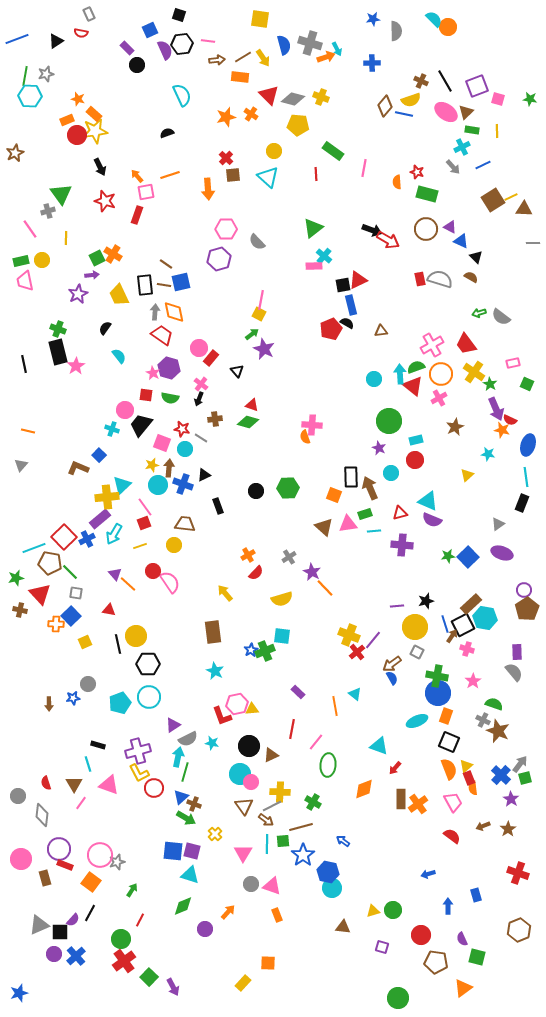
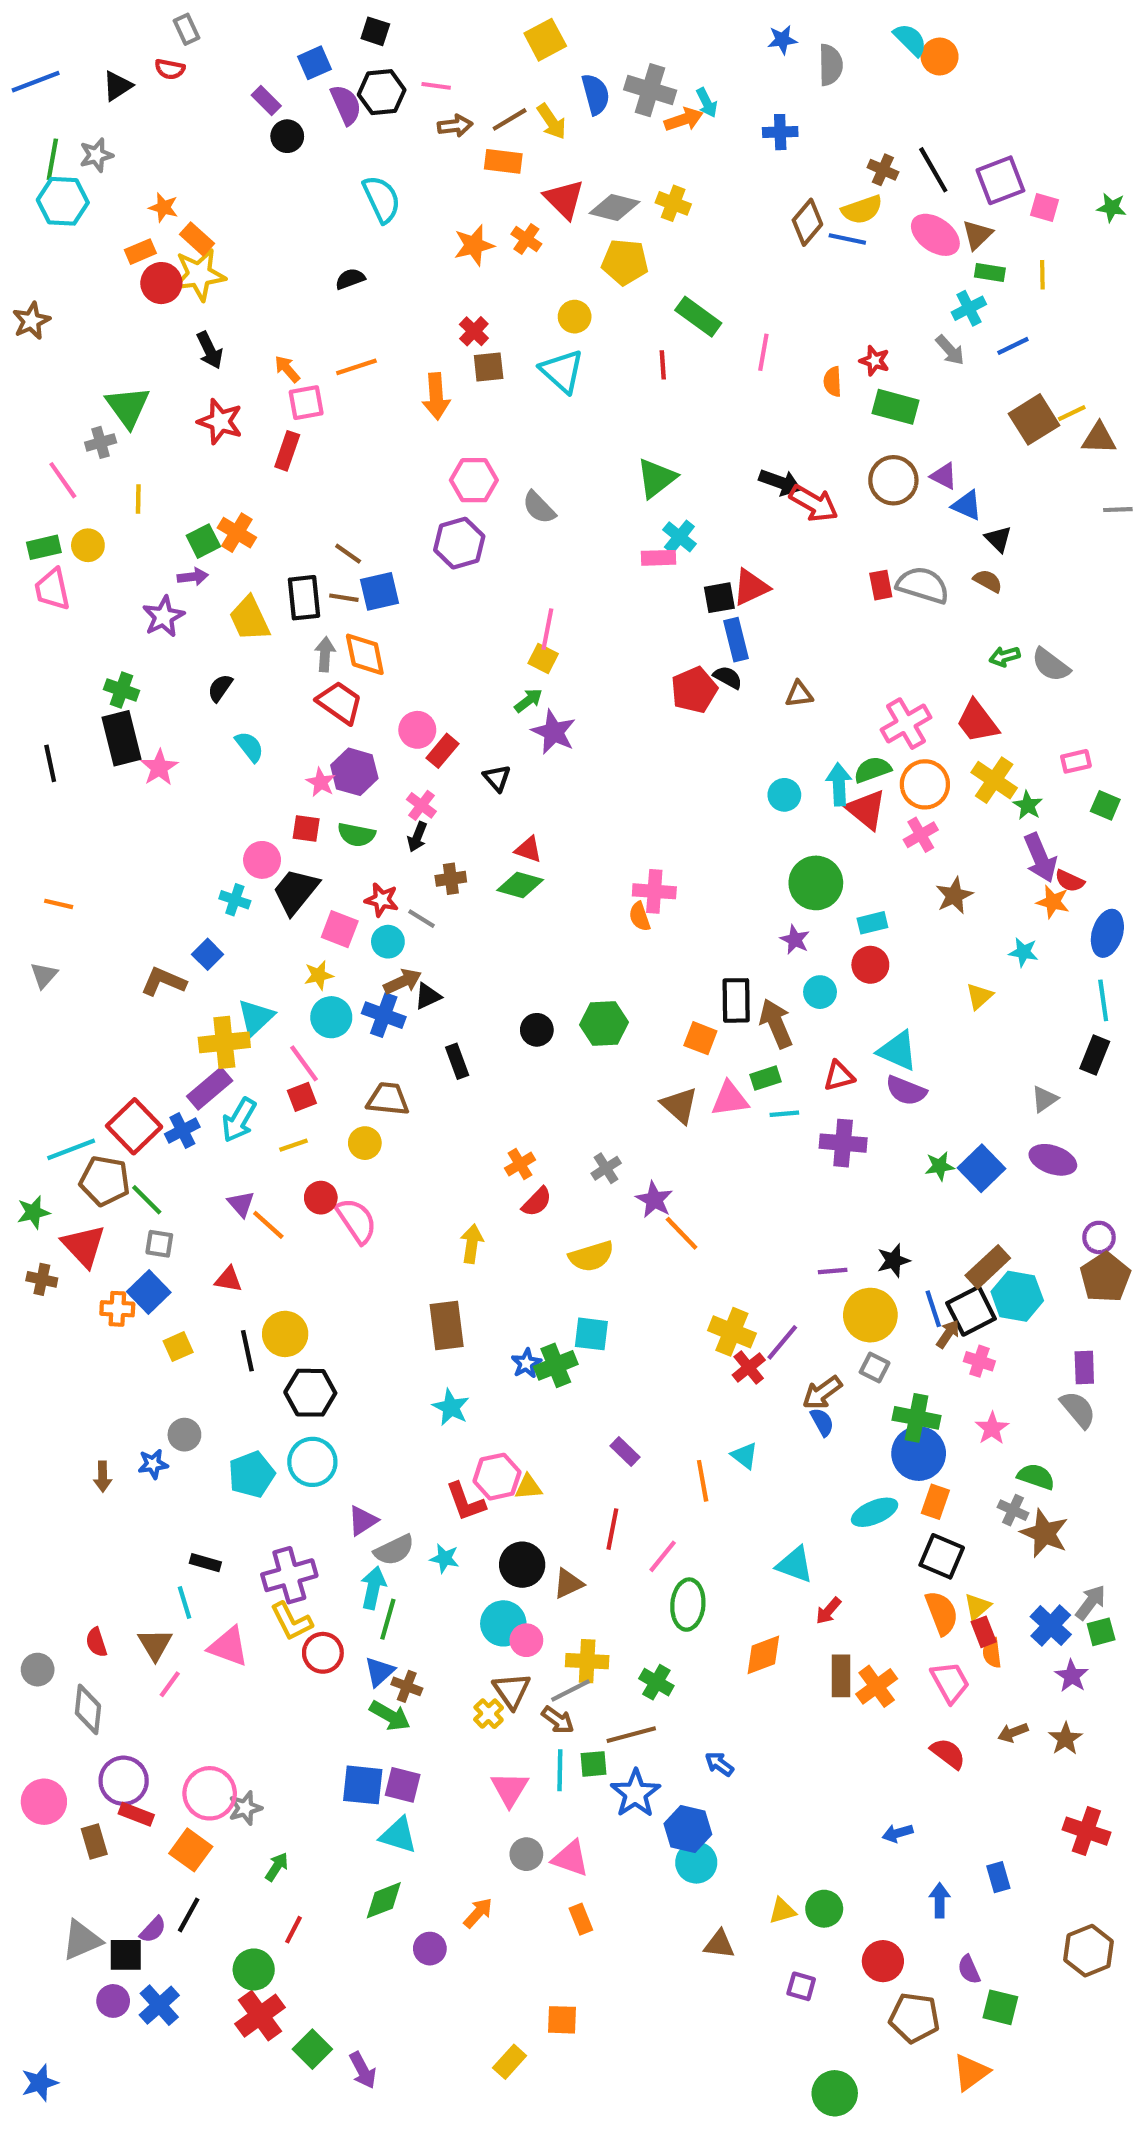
yellow square: (260, 19) -> (545, 40), turned -36
brown arrow: (169, 468) -> (403, 982), moved, turned 60
yellow arrow: (225, 593) -> (472, 1244), turned 48
yellow cross: (215, 834) -> (489, 1714), moved

